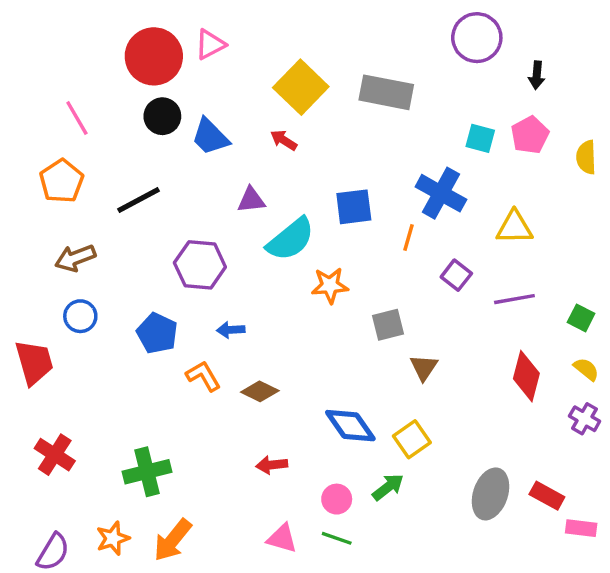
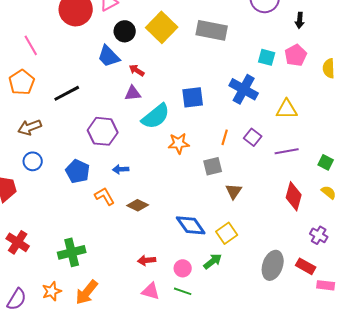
black circle: (162, 116) -> (125, 31), moved
red arrow: (284, 140) -> (137, 70), moved
orange line: (408, 238) -> (225, 137), moved
purple cross: (585, 419) -> (319, 235), moved
red arrow: (272, 465) -> (147, 260), moved

